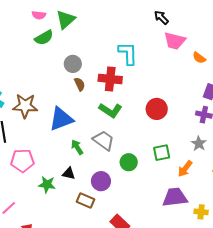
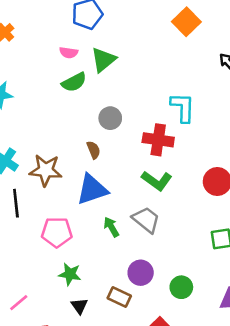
brown semicircle: (80, 84) -> (94, 150), moved
pink pentagon: (22, 161) -> (57, 232), moved
green circle: (129, 162) -> (181, 287), moved
black triangle: (69, 173) -> (79, 306), moved, turned 40

